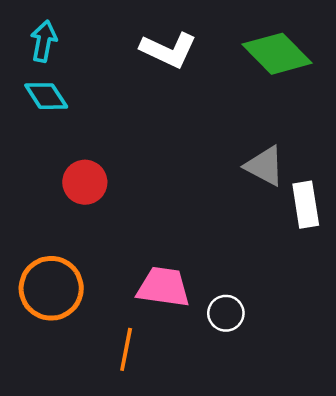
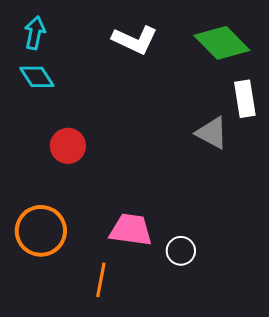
white rectangle: (306, 205) -> (245, 99), moved

